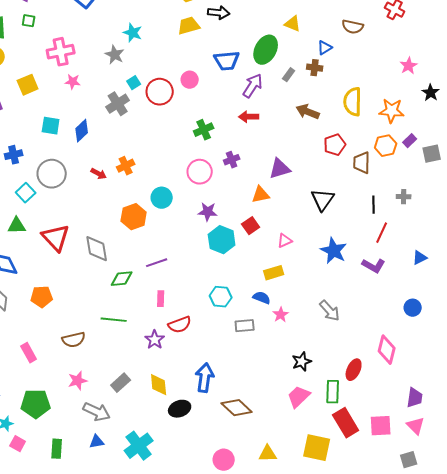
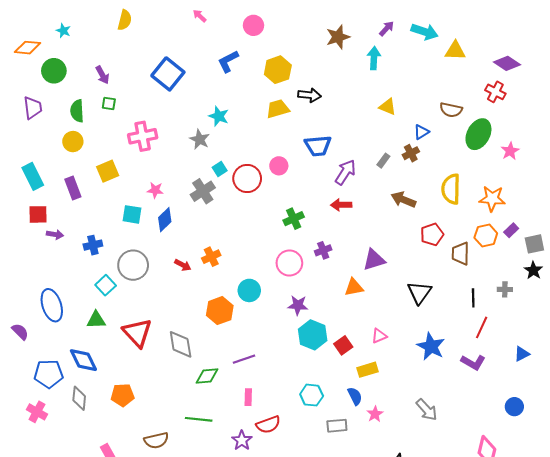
green ellipse: (266, 50) -> (478, 134), moved
brown cross: (315, 68) -> (411, 153), turned -35
pink star: (73, 82) -> (155, 190), moved
black star: (431, 93) -> (533, 270), moved
red square: (251, 226) -> (343, 345), moved
blue semicircle: (262, 298) -> (355, 396), turned 42

